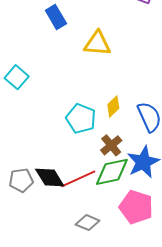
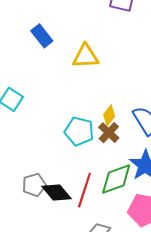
brown cross: (111, 145) -> (109, 133), moved
red line: (78, 179) -> (84, 190), turned -40
gray pentagon: (21, 180) -> (34, 185), moved

